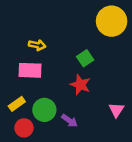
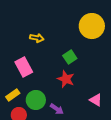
yellow arrow: (37, 45) -> (37, 38), moved
pink rectangle: (30, 70) -> (24, 67), turned 60
pink triangle: (116, 110) -> (96, 100), turned -32

